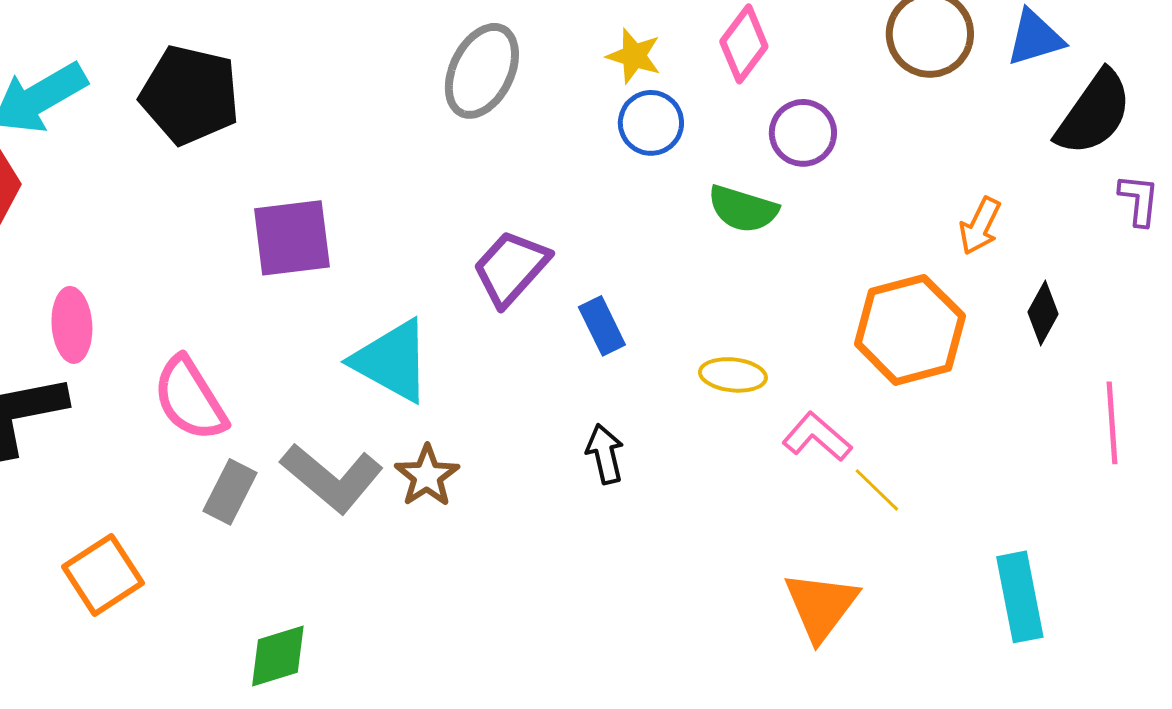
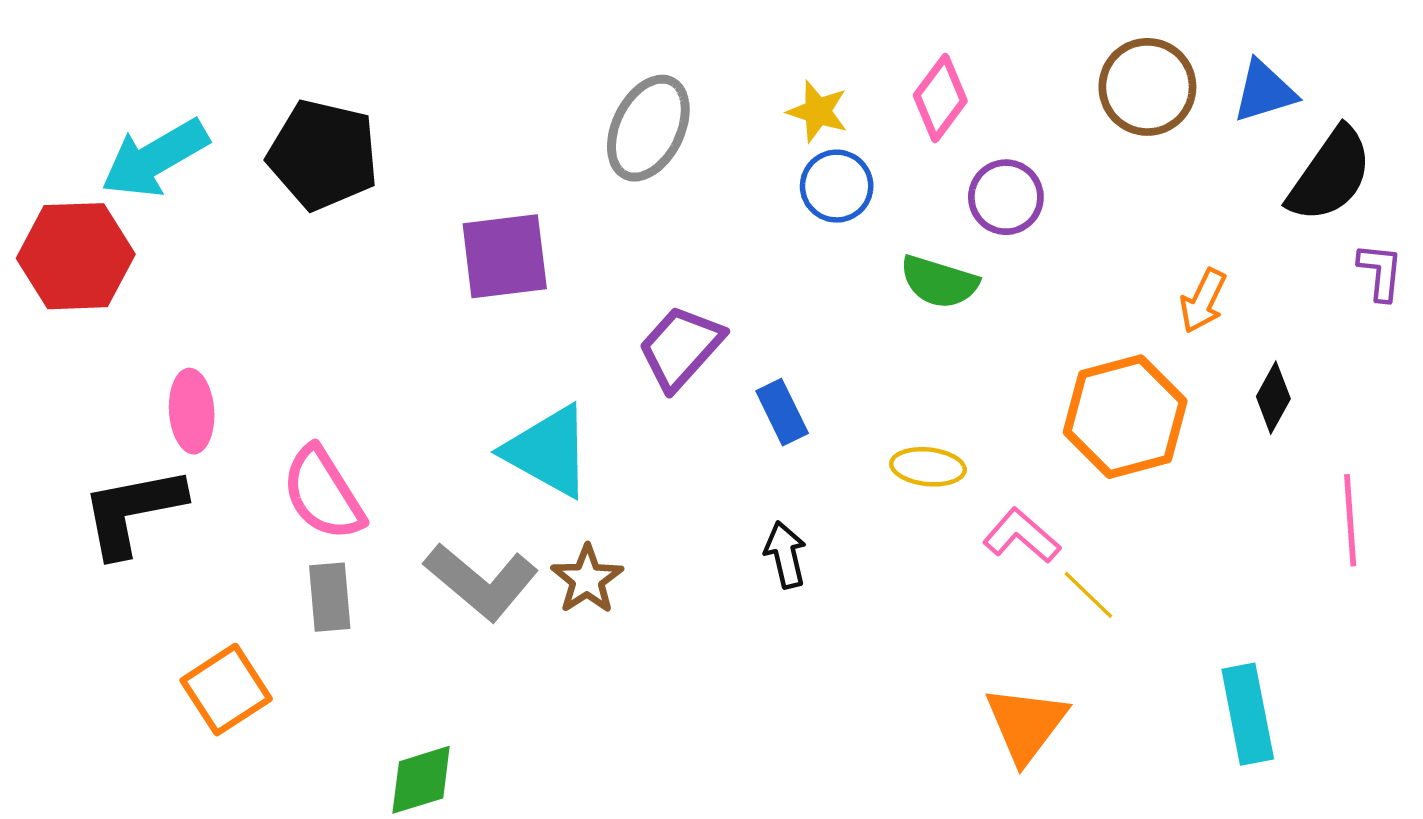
purple square: (292, 238) -> (505, 256), moved
gray rectangle: (230, 492) -> (330, 597), moved, turned -32

